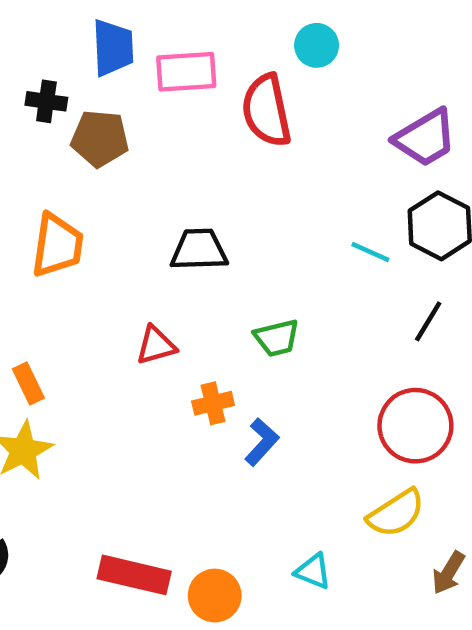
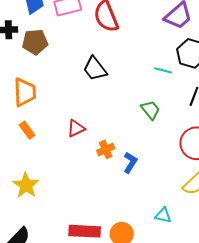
black trapezoid: (199, 250) -> (95, 69), moved, turned -116
green trapezoid: (277, 338) -> (150, 110), moved, turned -105
orange rectangle: (28, 383) -> (27, 130), moved

